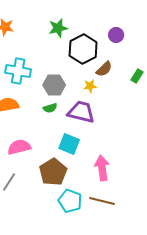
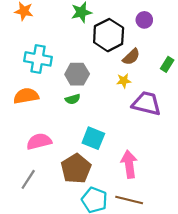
yellow star: (90, 86) -> (124, 81), moved
purple trapezoid: (81, 112) -> (146, 103), moved

